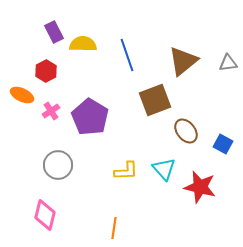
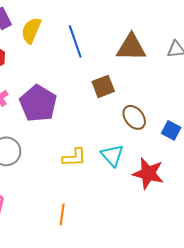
yellow semicircle: (83, 44) -> (31, 30), turned -68
brown triangle: (183, 61) -> (131, 47), turned 40
brown square: (155, 100) -> (103, 86), size x0.7

